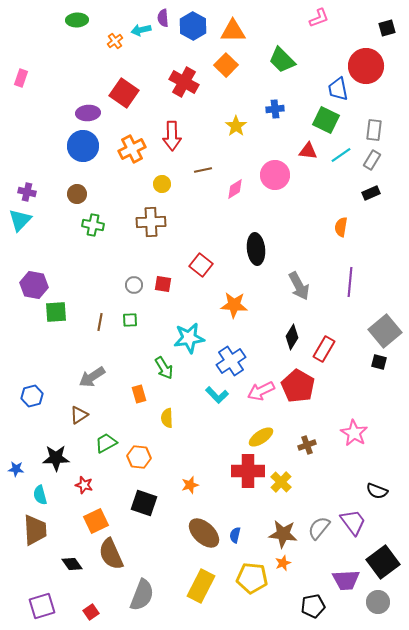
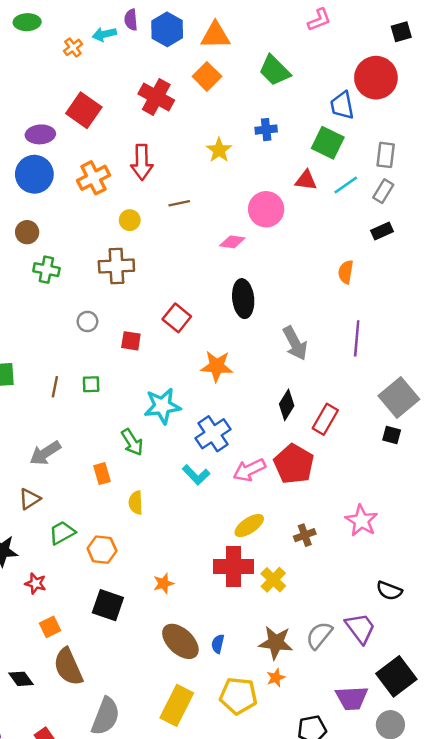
pink diamond: (235, 189) -> (232, 242), moved, turned 40
gray circle: (134, 285) -> (87, 322), moved
orange square: (96, 521) -> (50, 627), size x0.7

